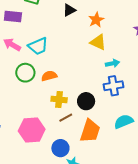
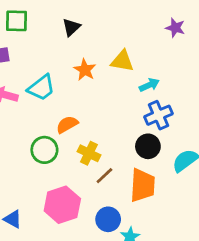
orange star: (96, 20) -> (85, 70), moved
green circle: (25, 73) -> (44, 150), moved
yellow cross: (59, 99) -> (89, 153), turned 35
black circle: (86, 101) -> (148, 146), moved

